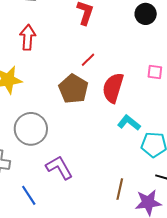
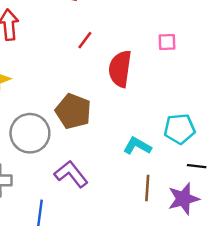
brown pentagon: (73, 89) -> (73, 111), moved
cyan L-shape: (129, 123) -> (137, 146), moved
blue line: (29, 195) -> (40, 213), turned 50

